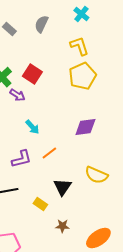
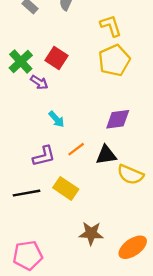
black triangle: (62, 187) -> (106, 155), moved, turned 48
yellow rectangle: (40, 204) -> (66, 188), moved, size x1.5
brown star: (62, 226) -> (91, 233), size x1.5

